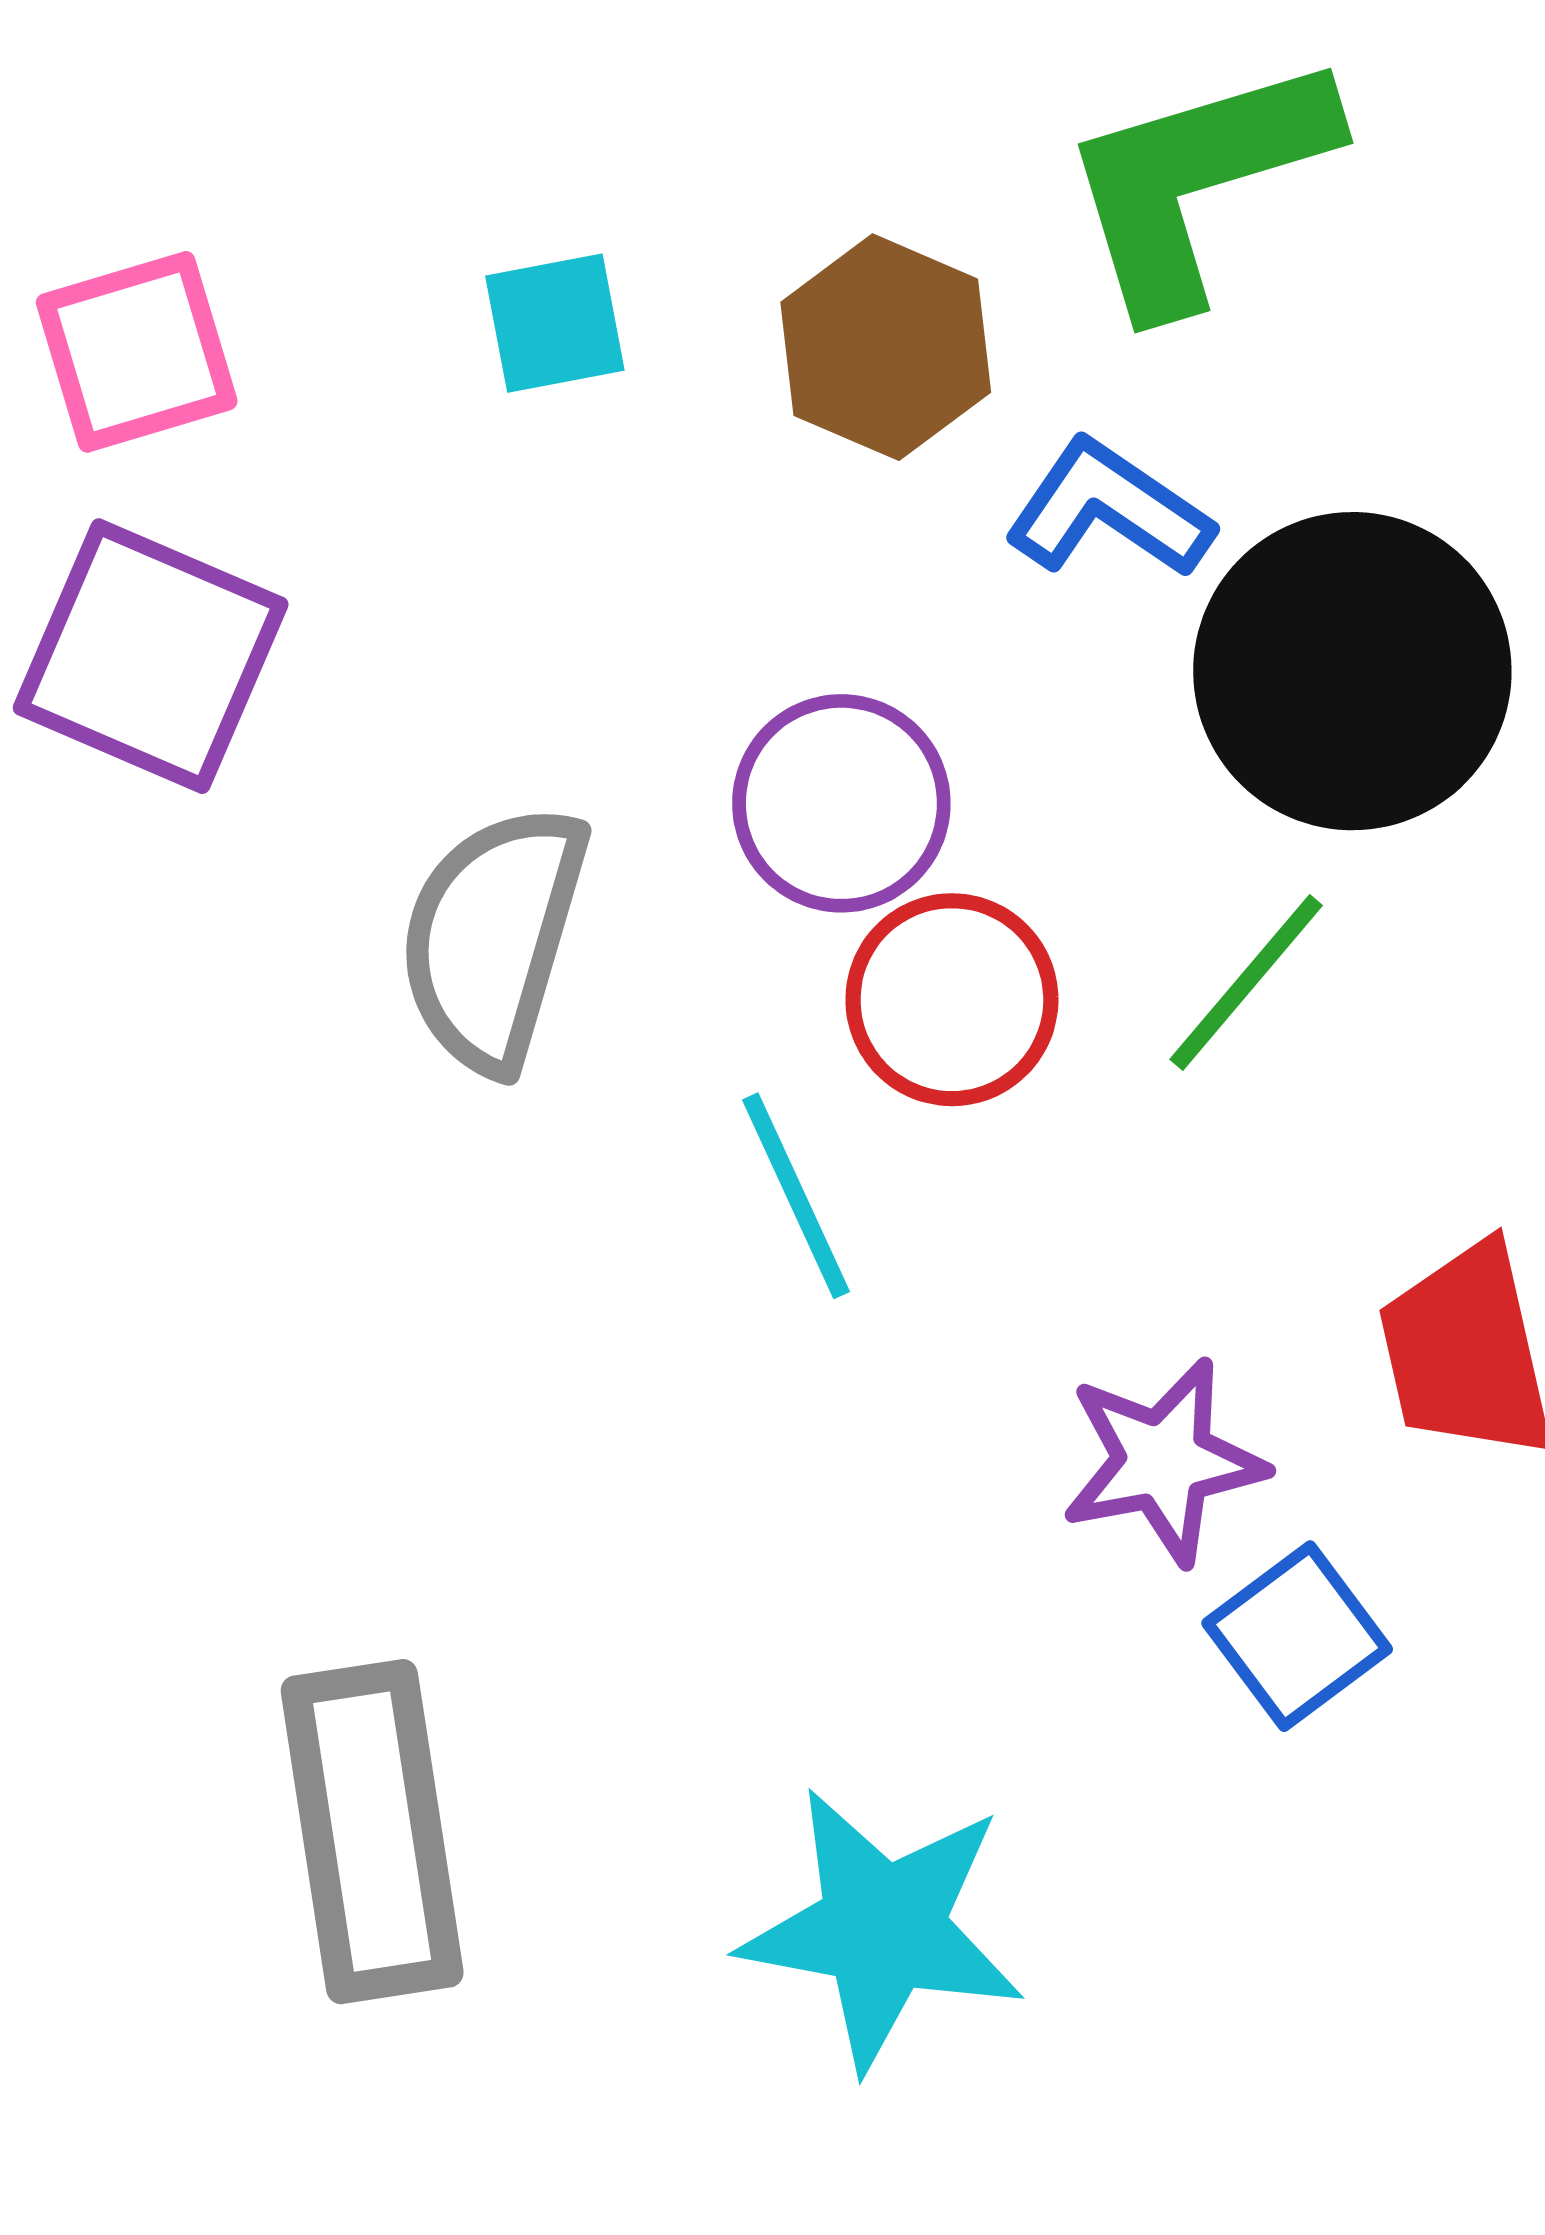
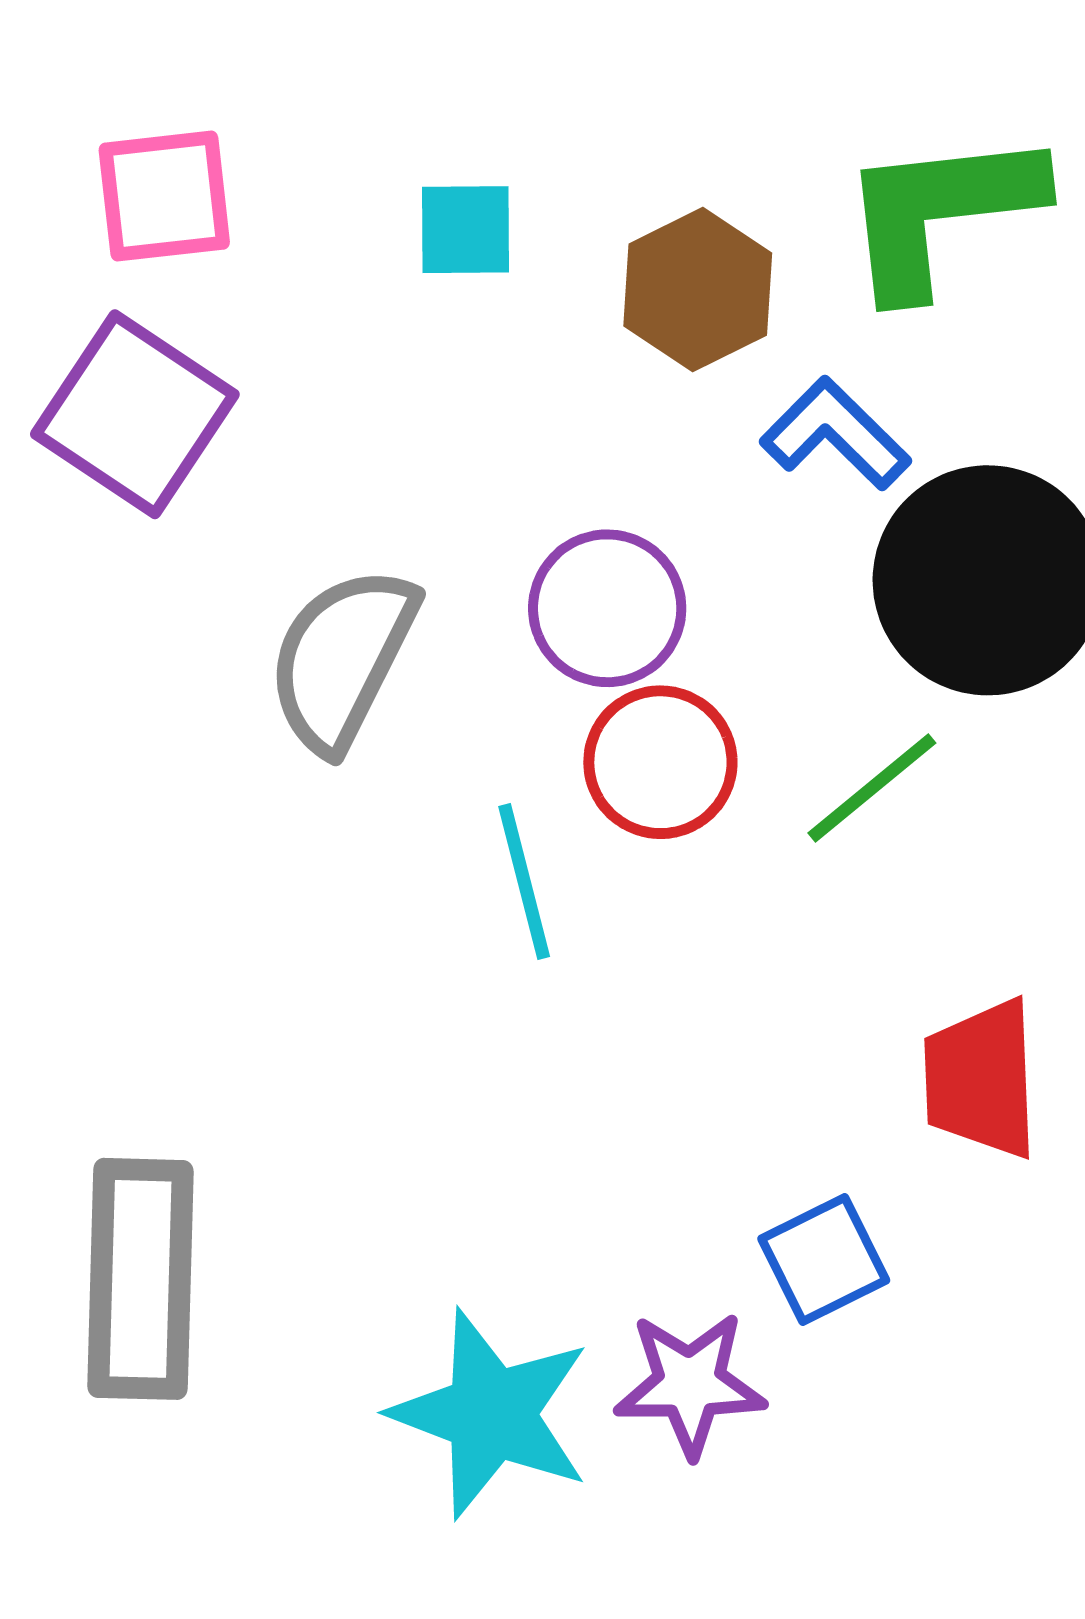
purple star: (1163, 1461) -> (690, 1384), moved

